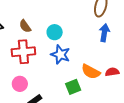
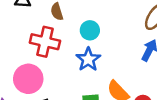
pink circle: (20, 84) -> (28, 79), size x1.5

